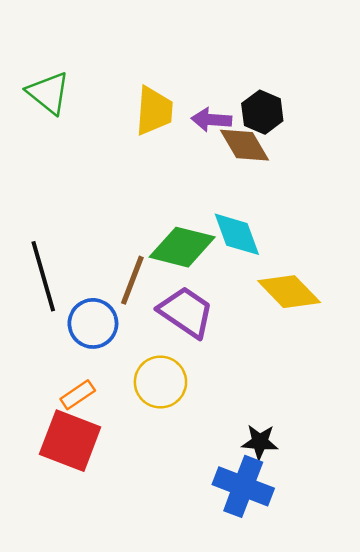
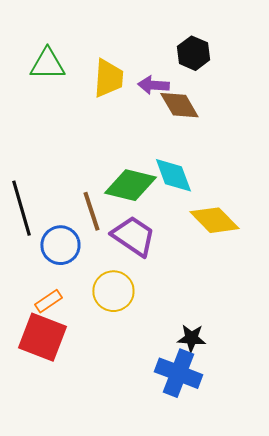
green triangle: (48, 93) -> (47, 64), moved, turned -39
black hexagon: (262, 112) -> (193, 53), moved
brown line: (132, 280) -> (91, 211), turned -39

